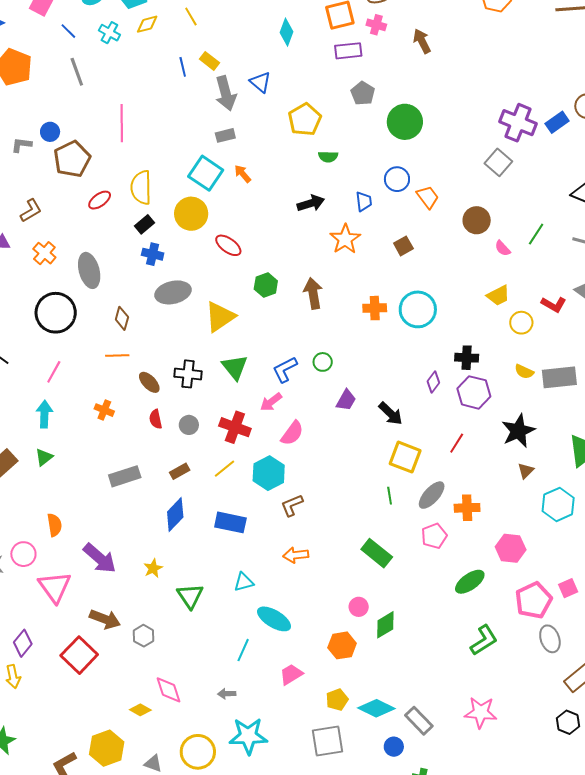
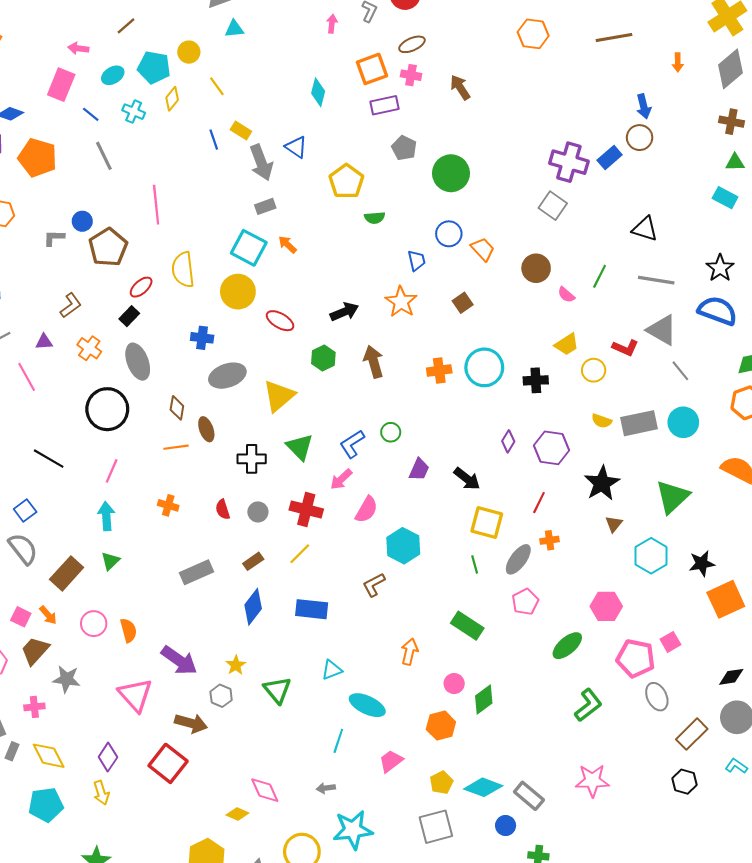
yellow diamond: (147, 24) -> (172, 99), turned -30
black arrow: (311, 203) -> (344, 312), moved
black rectangle: (144, 224) -> (129, 316), moved
black cross: (467, 358) -> (536, 380), moved
brown ellipse: (149, 382) -> (206, 429), moved, turned 30
cyan hexagon: (269, 473) -> (403, 546), moved
orange cross: (467, 508) -> (549, 540), moved, size x0.7
pink circle: (23, 554) -> (94, 624), moved
orange arrow: (296, 555) -> (410, 652), moved, turned 115
pink pentagon: (534, 600) -> (636, 658), turned -30
gray hexagon: (144, 636) -> (221, 696), moved

